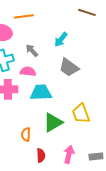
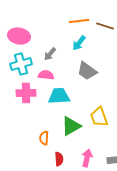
brown line: (87, 12) -> (105, 26), moved
orange line: (24, 16) -> (79, 21), moved
gray arrow: (32, 50) -> (50, 54), turned -96

